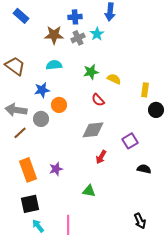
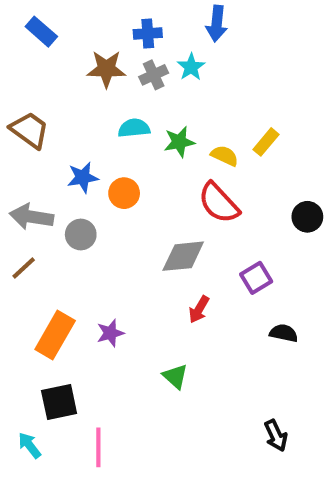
cyan semicircle: (54, 65) -> (134, 128), moved
yellow rectangle: (145, 90) -> (266, 142), moved, turned 32
red semicircle: (98, 100) -> (219, 203), moved, size x1.6
orange circle: (59, 105) -> (124, 193), moved
brown line: (20, 133) -> (24, 268), moved
orange rectangle: (28, 170) -> (55, 335), turned 50
green triangle: (89, 191) -> (175, 376), turned 32
pink line: (68, 225) -> (98, 447), moved
cyan arrow: (38, 226) -> (29, 445), moved

